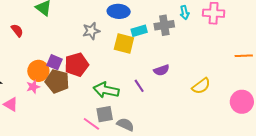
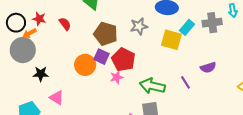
cyan rectangle: (139, 31) -> (187, 27), turned -35
red pentagon: (77, 65) -> (123, 60), turned -30
brown pentagon: (57, 81) -> (106, 34), moved
pink star: (33, 87) -> (117, 77), moved

